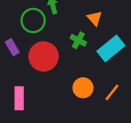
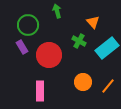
green circle: (33, 21) -> (28, 25), moved
pink rectangle: (19, 98) -> (40, 91), moved

